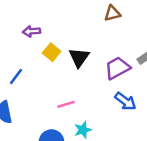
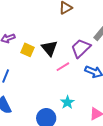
pink line: (66, 104) -> (63, 67), moved

